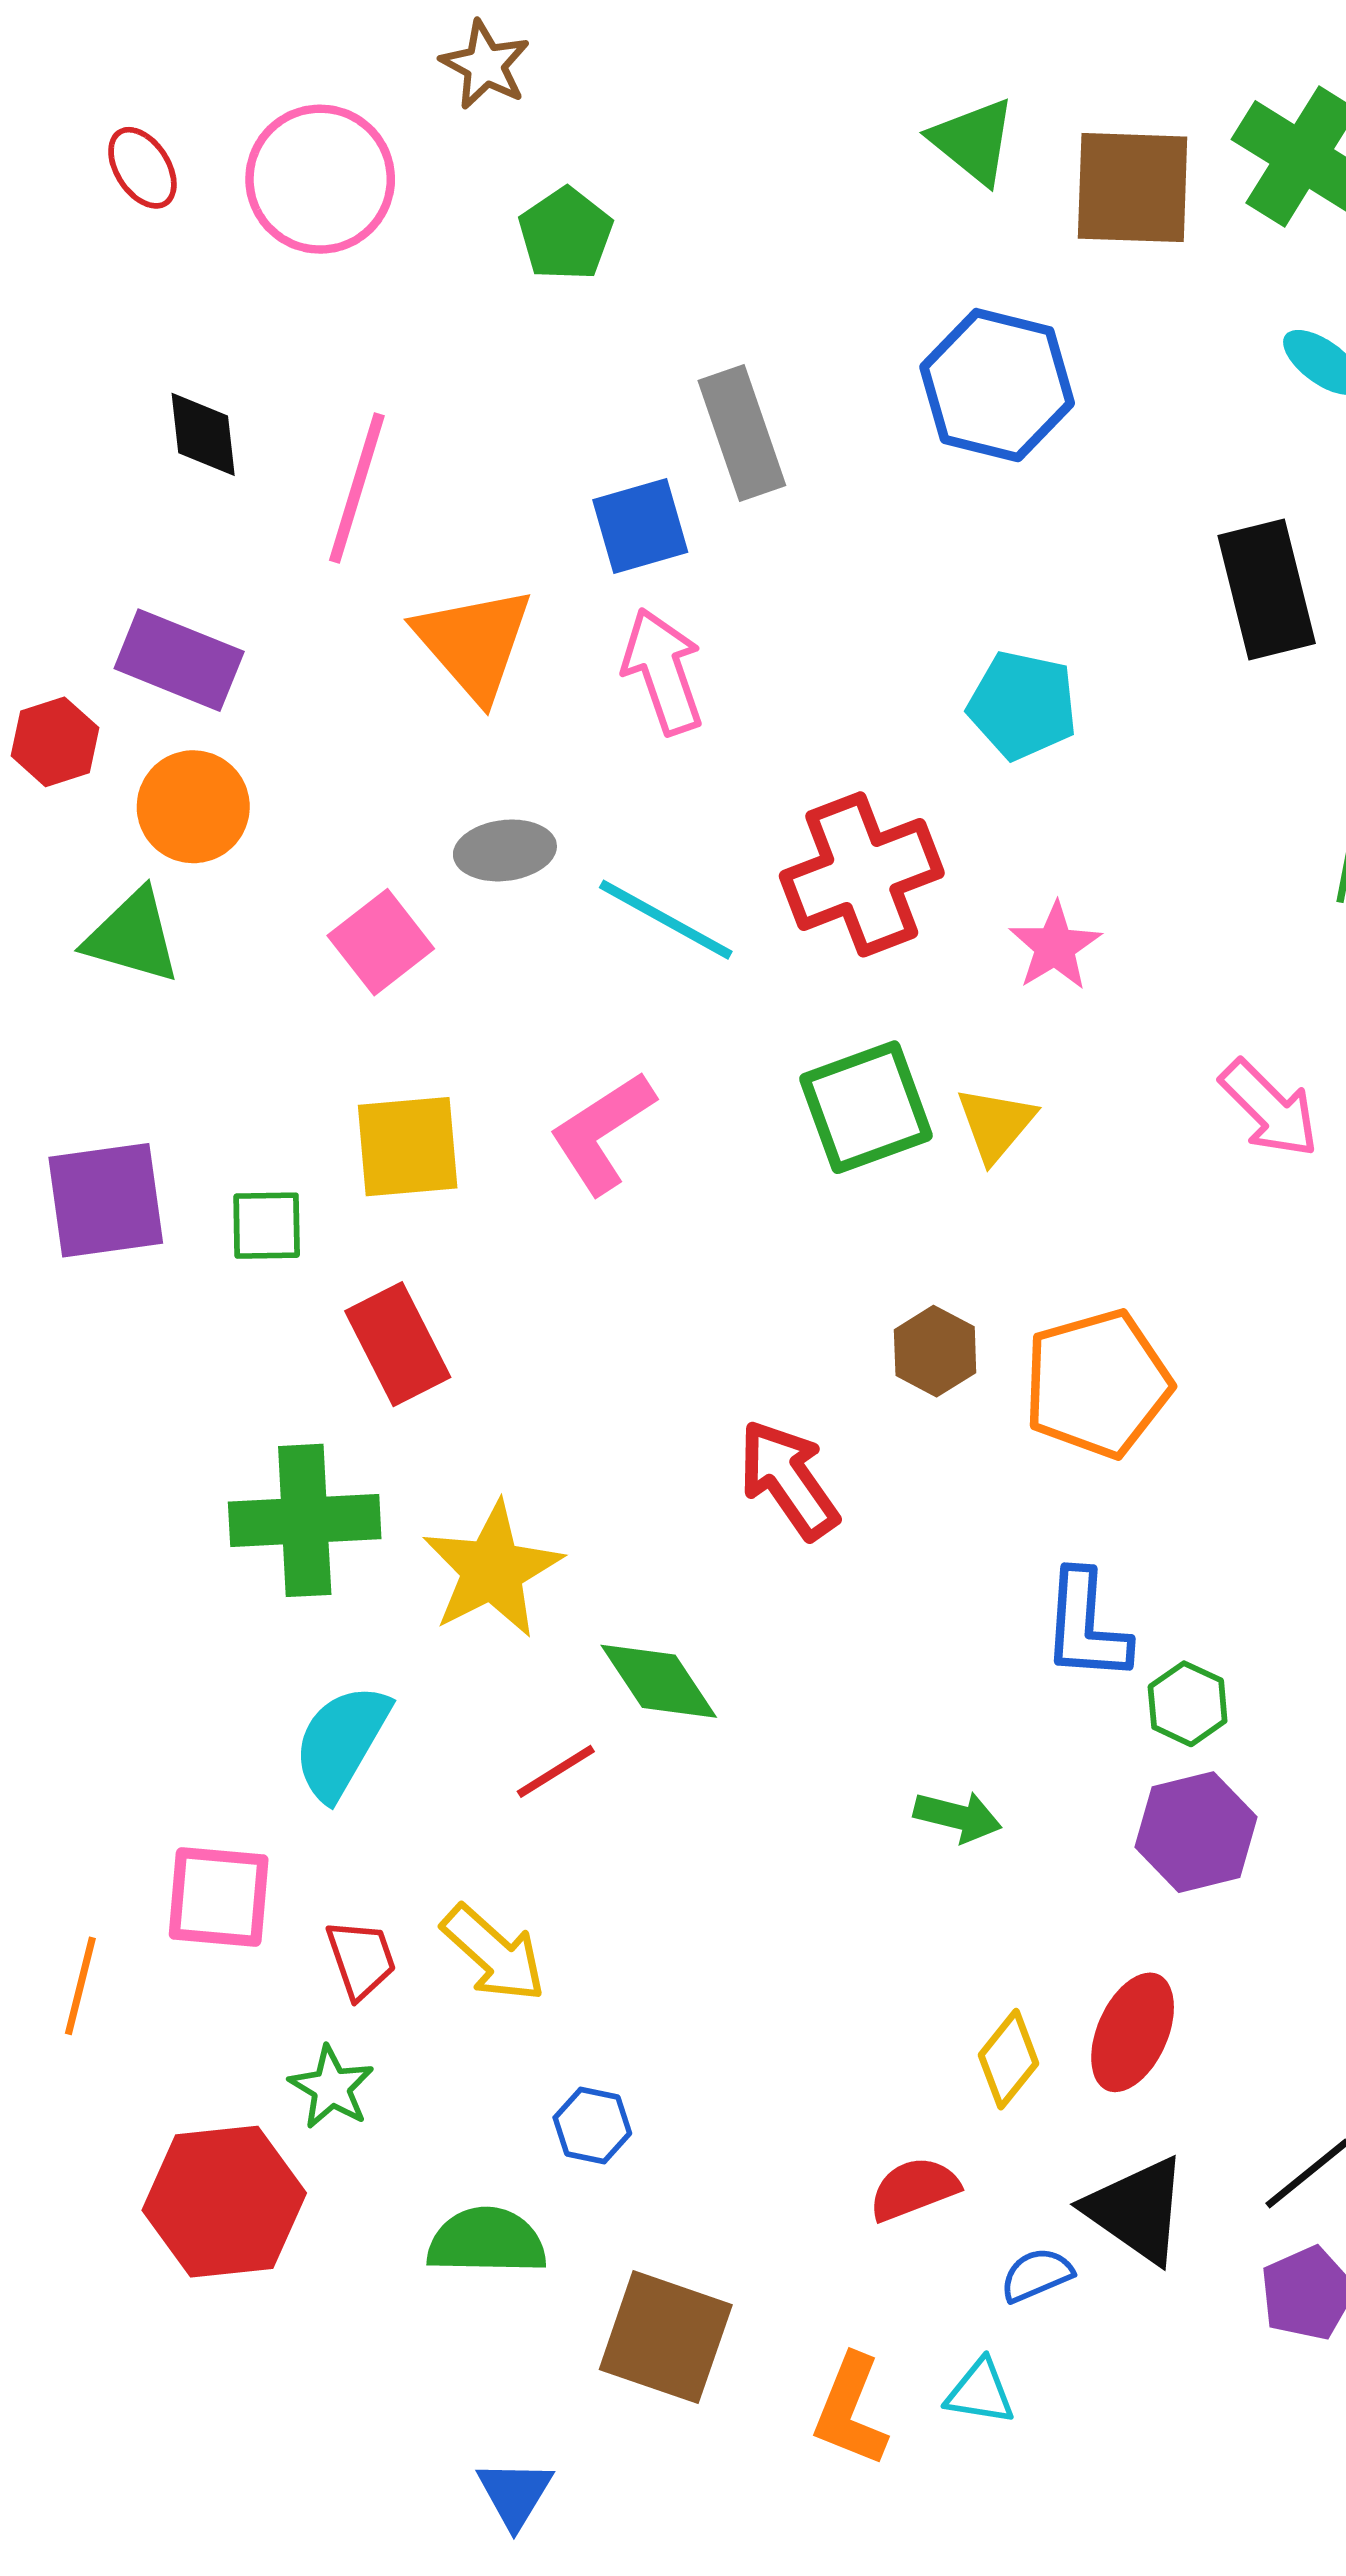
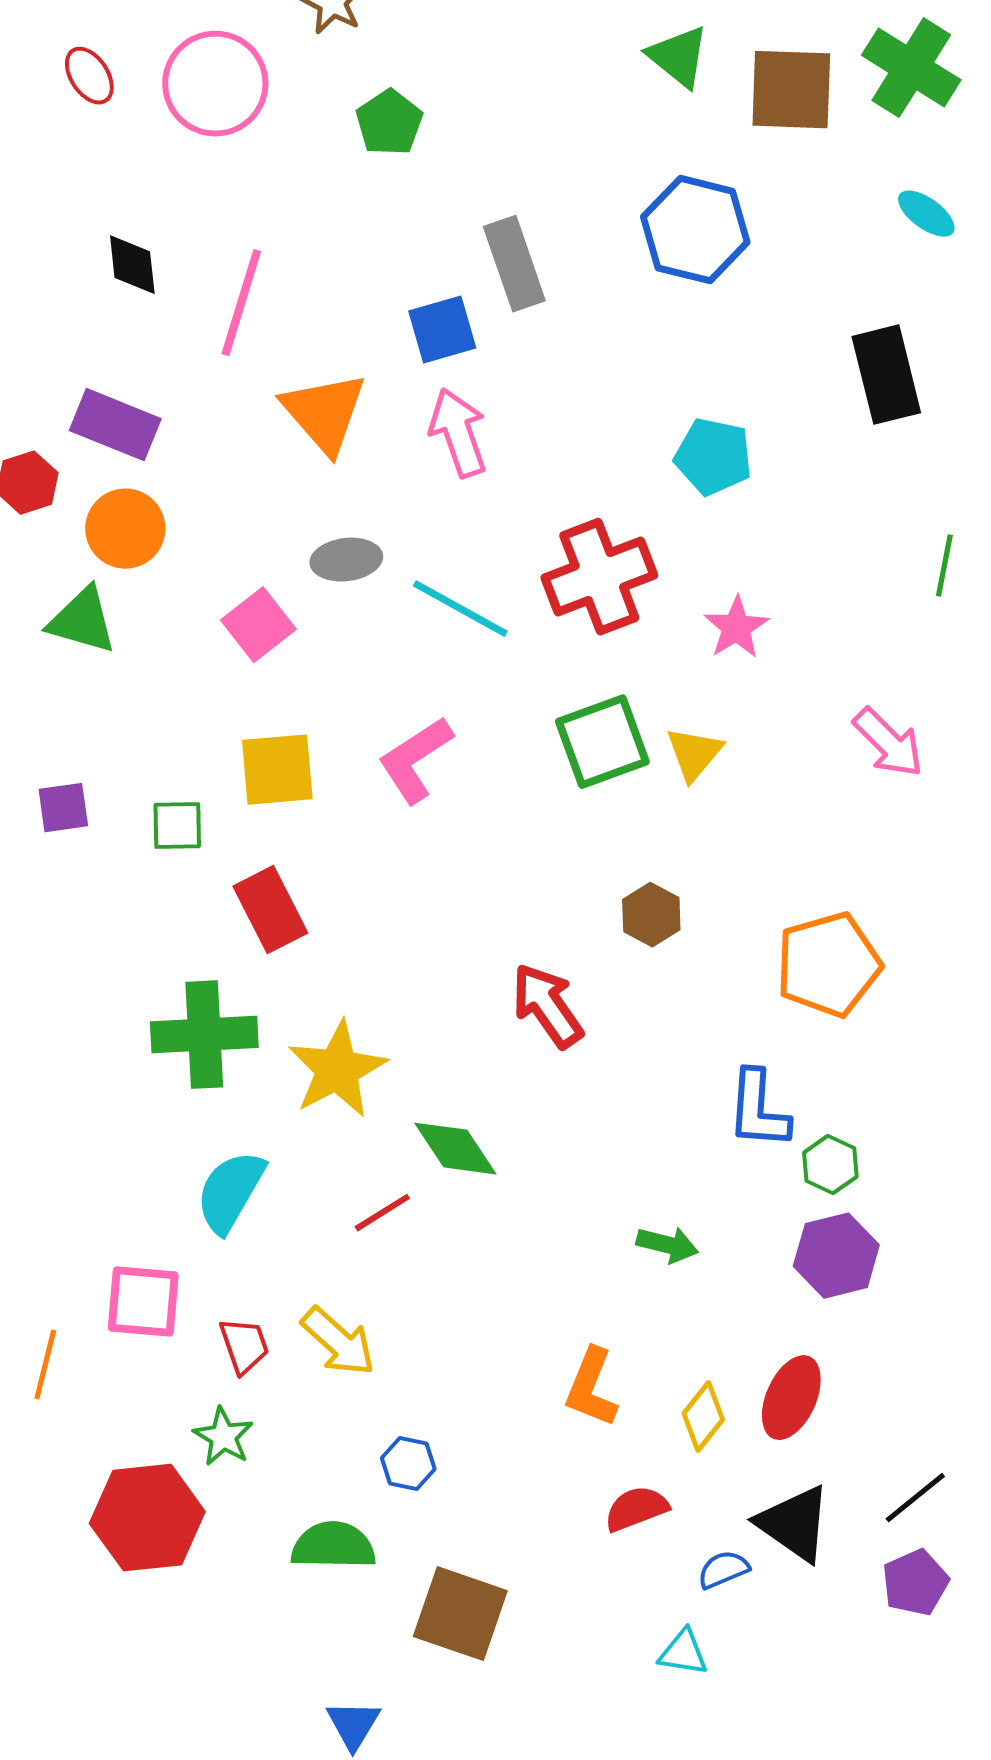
purple square: (106, 1200) -> (63, 808), size x0.6
orange pentagon: (1097, 1384) -> (828, 965), moved
orange L-shape: (850, 2410) -> (591, 1388), moved

